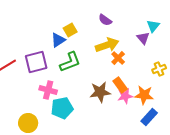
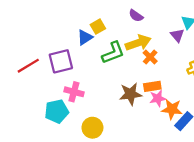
green L-shape: (70, 62) -> (113, 53), moved
orange rectangle: (120, 85) -> (152, 86), turned -63
orange star: (144, 95) -> (172, 109), moved
cyan pentagon: (62, 108) -> (57, 111), moved
yellow circle: (28, 123) -> (92, 128), moved

